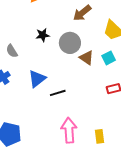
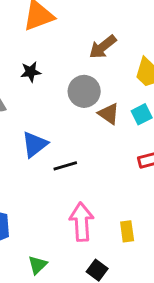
black star: (43, 35) -> (31, 72), moved

